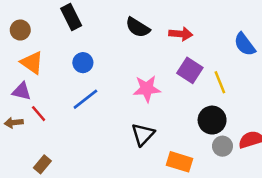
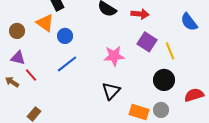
brown circle: (20, 30) -> (17, 31), moved
orange triangle: (32, 63) -> (45, 23), moved
brown arrow: (14, 123) -> (12, 82), turned 40
gray circle: (222, 146) -> (161, 110), moved

